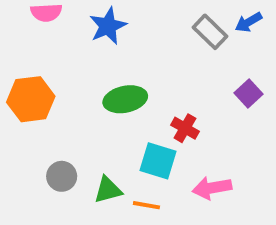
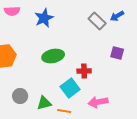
purple square: (249, 93) -> (117, 53), turned -32
red cross: (185, 128) -> (84, 71), turned -32
cyan square: (158, 161) -> (70, 88), turned 36

